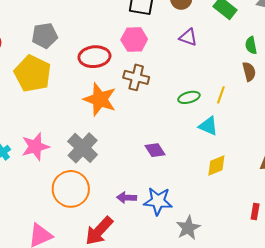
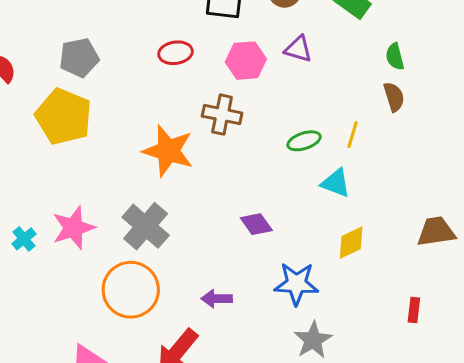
pink hexagon: (134, 39) -> (246, 61), moved
red ellipse: (94, 57) -> (175, 53), moved, size x0.7
blue star: (158, 201) -> (296, 284), moved

